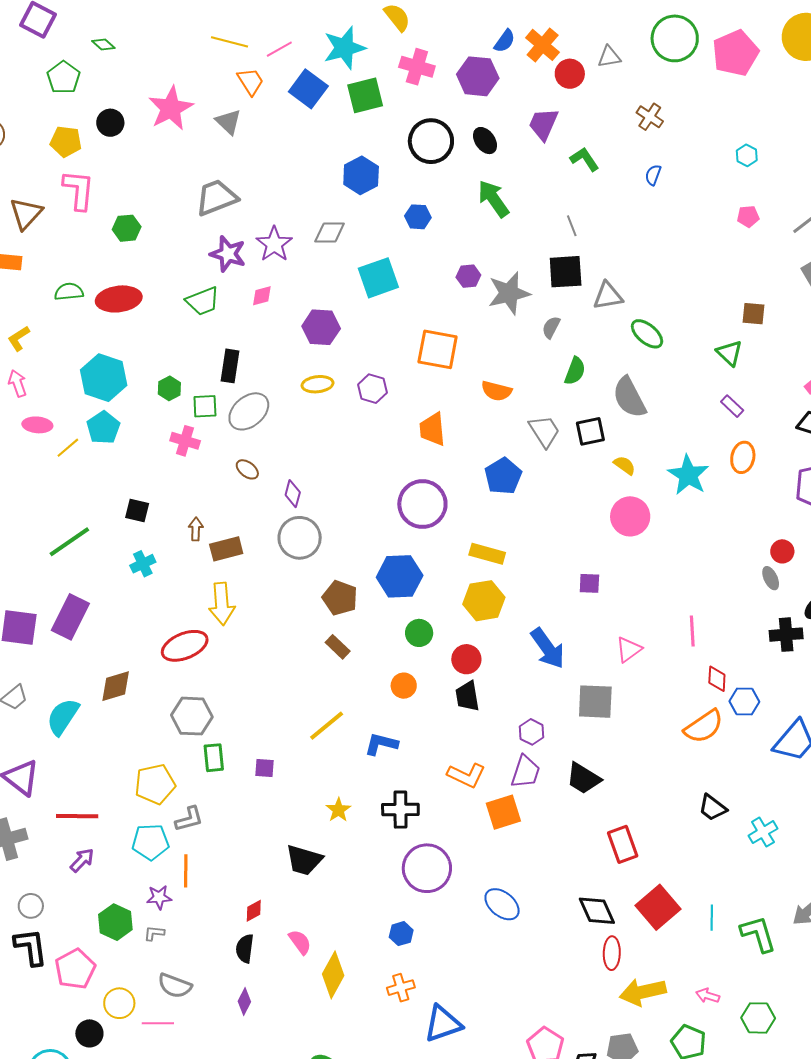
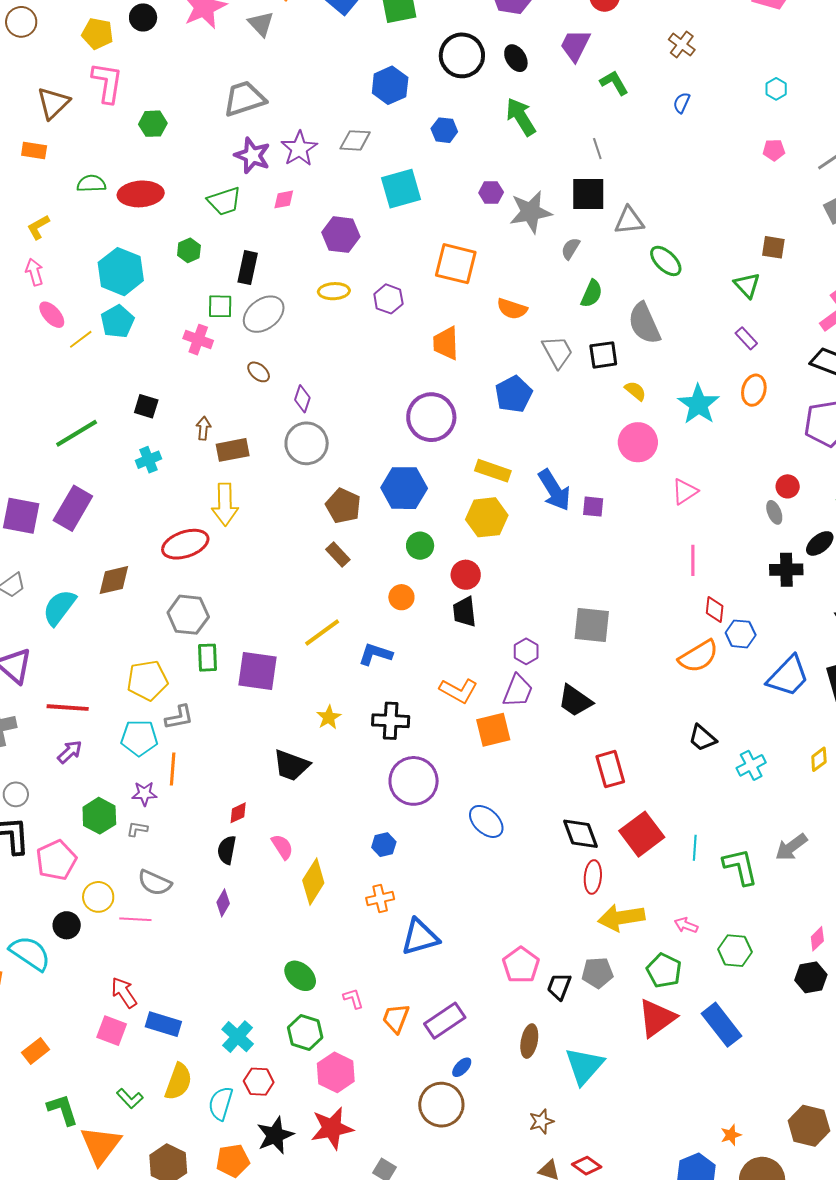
green hexagon: (169, 388) -> (189, 250), moved
pink ellipse: (37, 425) -> (52, 315), turned 40
blue arrow: (548, 648) -> (554, 490), moved
pink triangle: (629, 649) -> (685, 492), moved
purple square: (264, 768) -> (258, 671), size x2.0

